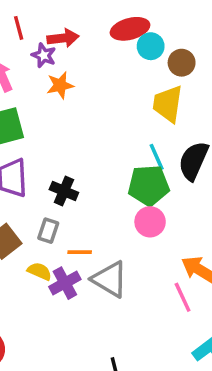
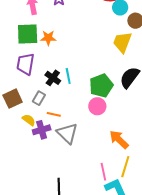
orange star: (60, 85) -> (48, 38), moved
cyan line: (157, 157) -> (68, 76), moved
green pentagon: (149, 185) -> (101, 86), turned -30
pink line: (183, 297) -> (103, 172), moved

